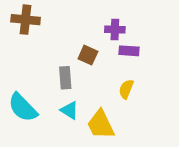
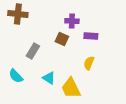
purple cross: (115, 30) -> (72, 21), moved
gray rectangle: (65, 78) -> (33, 51), moved, turned 35
cyan semicircle: (23, 108) -> (16, 76), size x0.7

